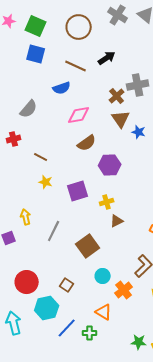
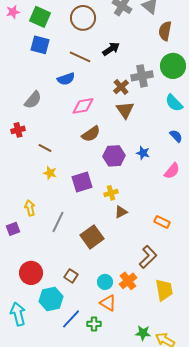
blue star: (139, 132) -> (143, 153), moved
cyan circle: (103, 276) -> (105, 282), moved

